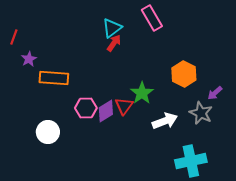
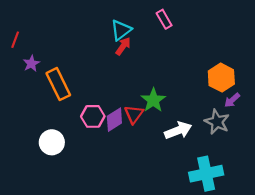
pink rectangle: (152, 18) -> (164, 19), size x0.7
orange hexagon: (184, 74) -> (221, 78), moved
orange rectangle: (54, 78) -> (58, 84), turned 60

